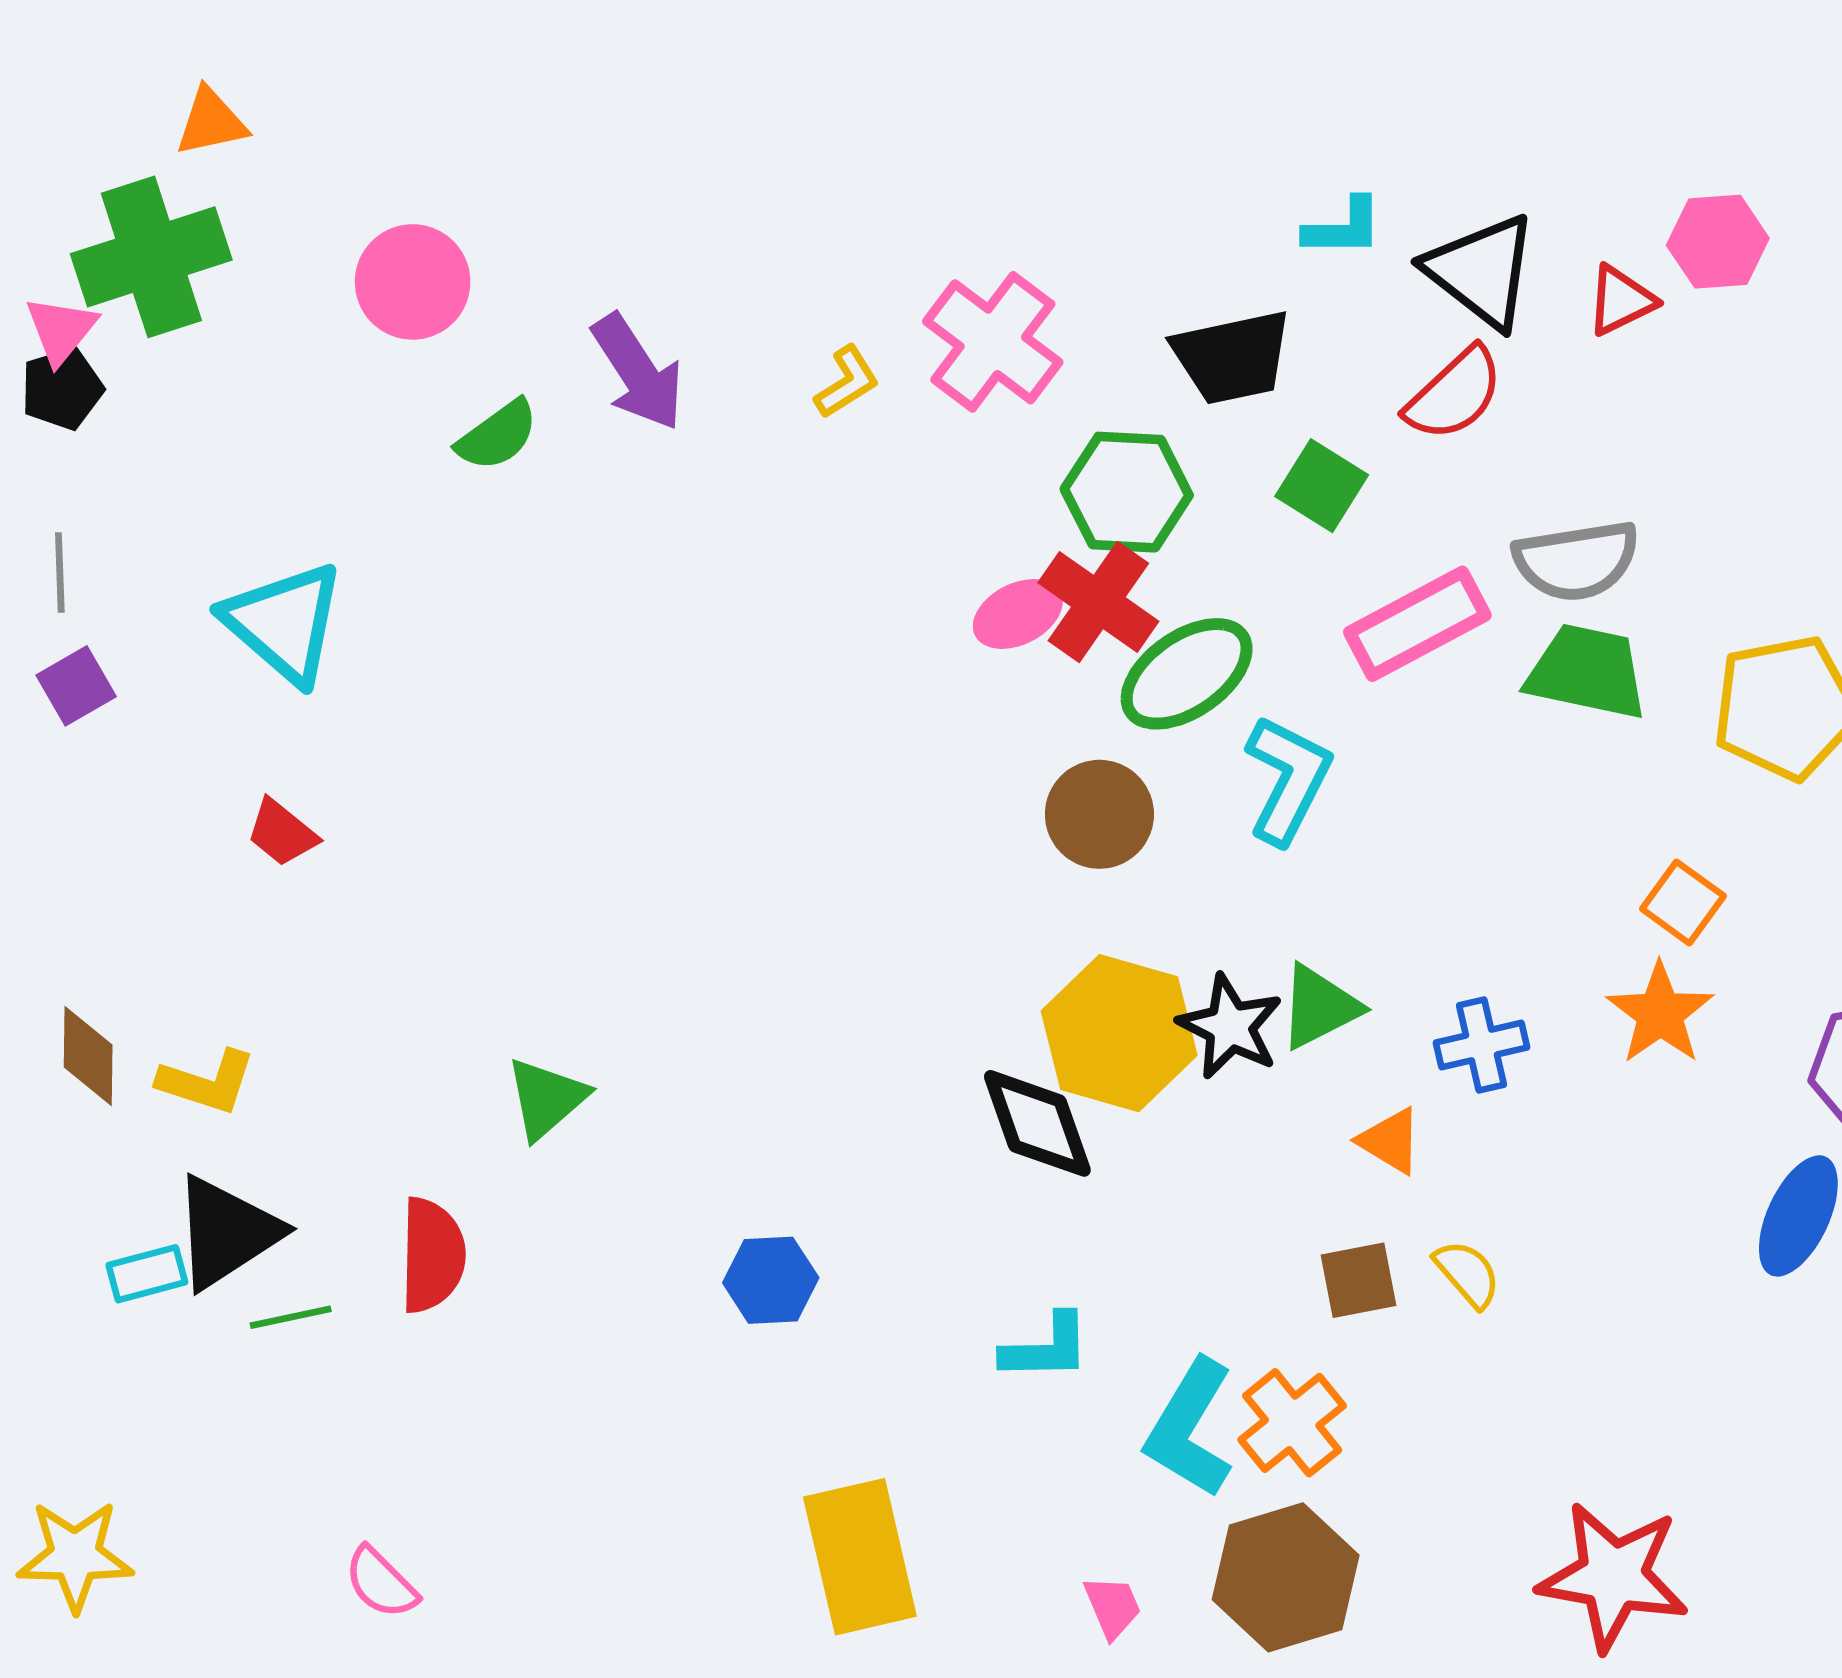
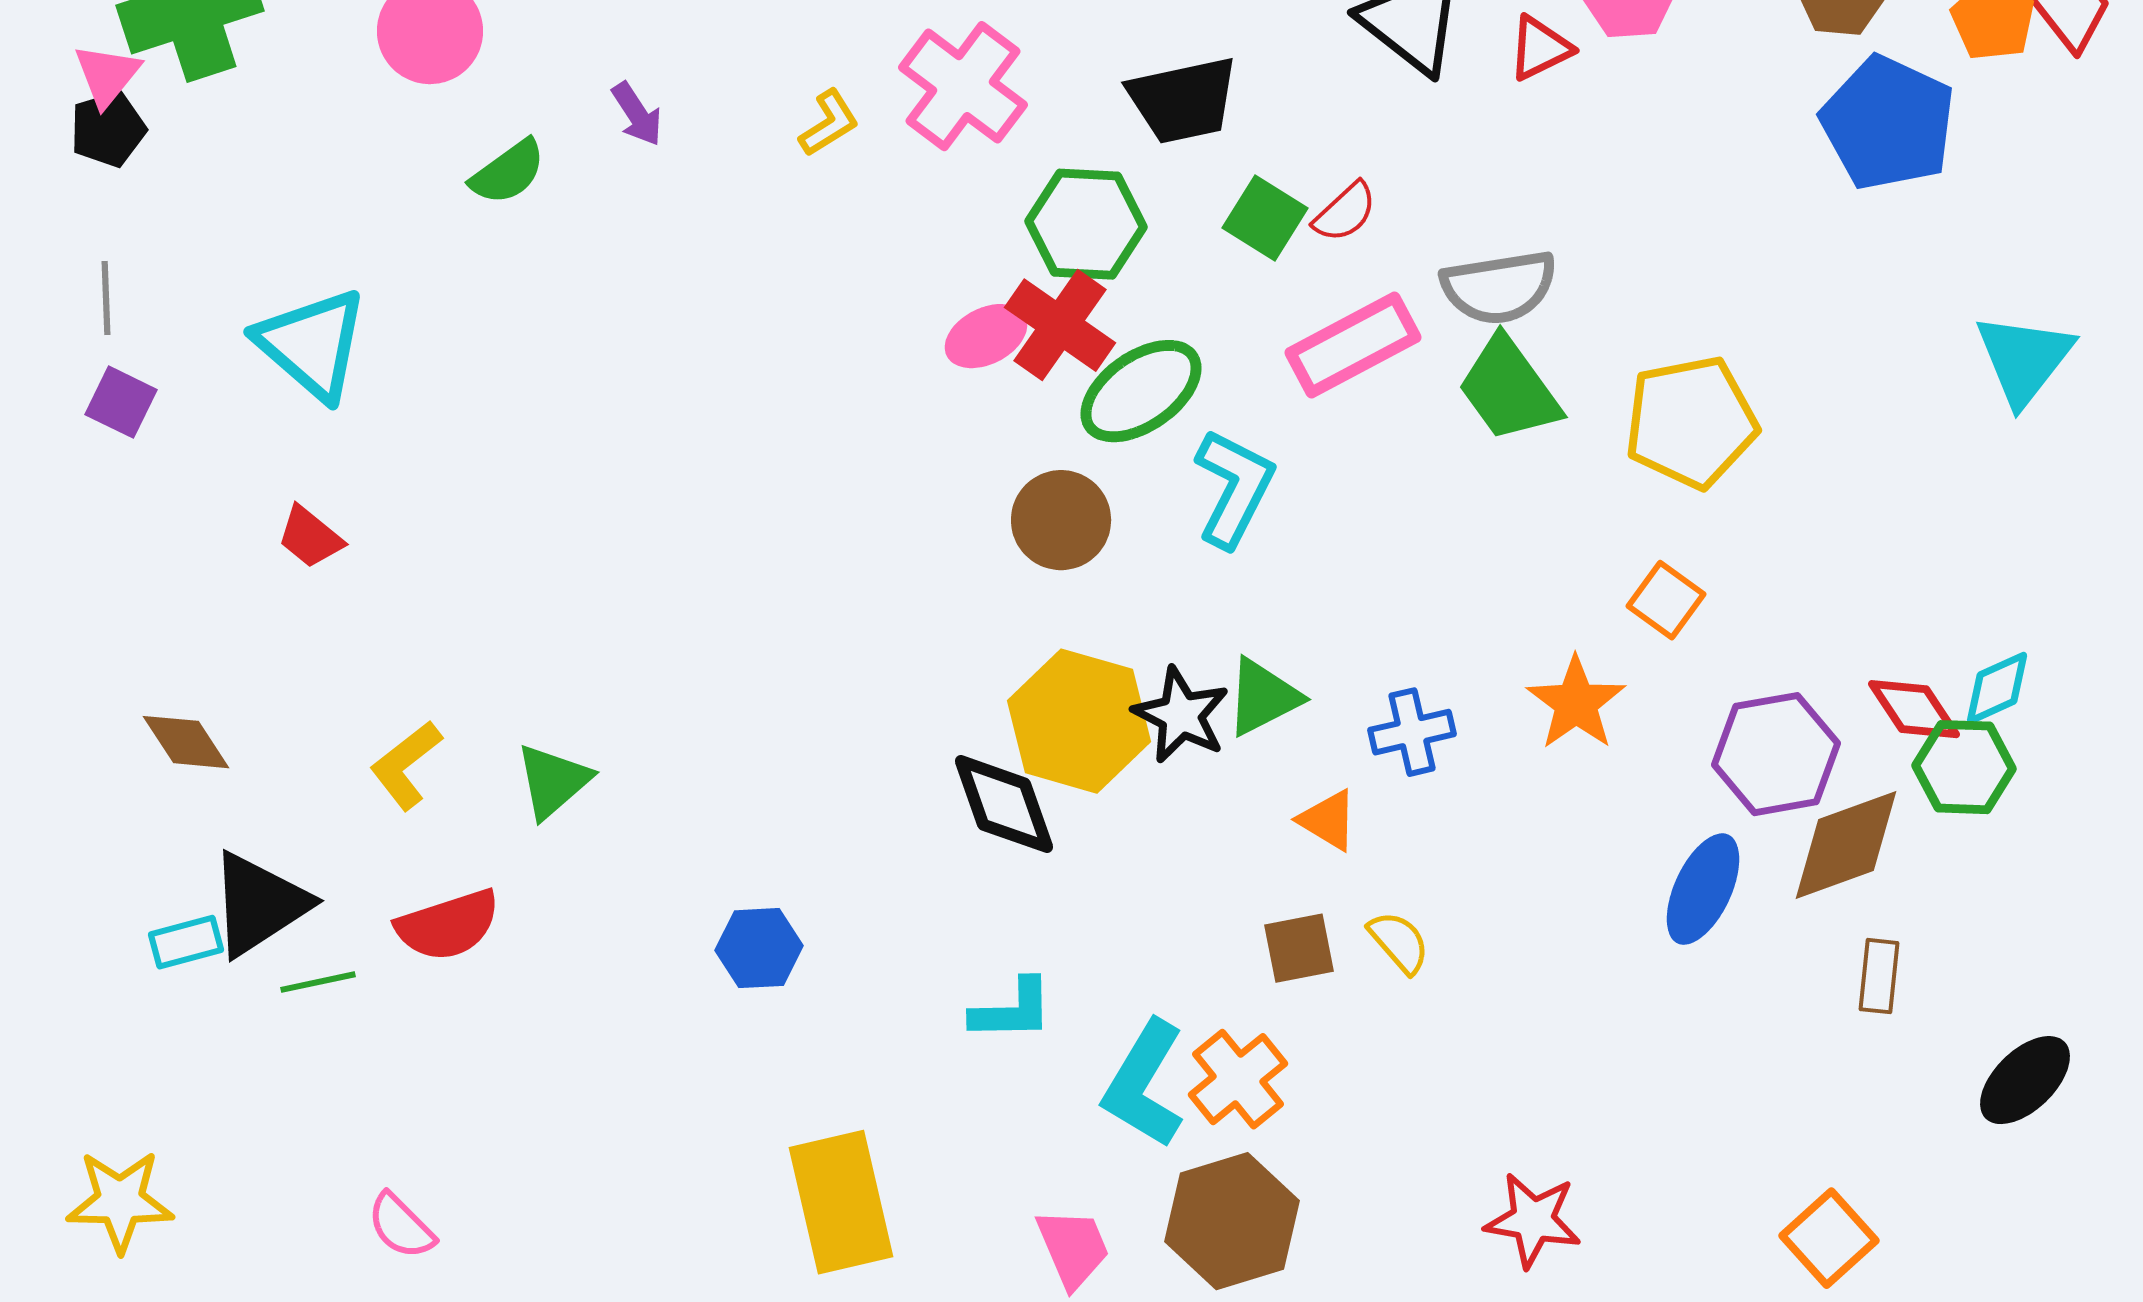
purple arrow: (638, 372) -> (637, 114), size x0.6
red semicircle: (1454, 394) -> (1345, 212), moved, size x0.7
green trapezoid: (1587, 672) -> (1509, 389), turned -138
purple square: (76, 686) -> (121, 402), turned -34
orange square: (1683, 902) -> (1666, 600), moved
brown diamond: (88, 1056) -> (186, 742), moved, turned -34
yellow L-shape: (207, 1082) -> (406, 765), moved, turned 124
red semicircle: (432, 1255) -> (448, 925), turned 71
red star: (1613, 1576) -> (1533, 1220), size x0.7
pink trapezoid: (1113, 1607) -> (1073, 1248), size x1.4

